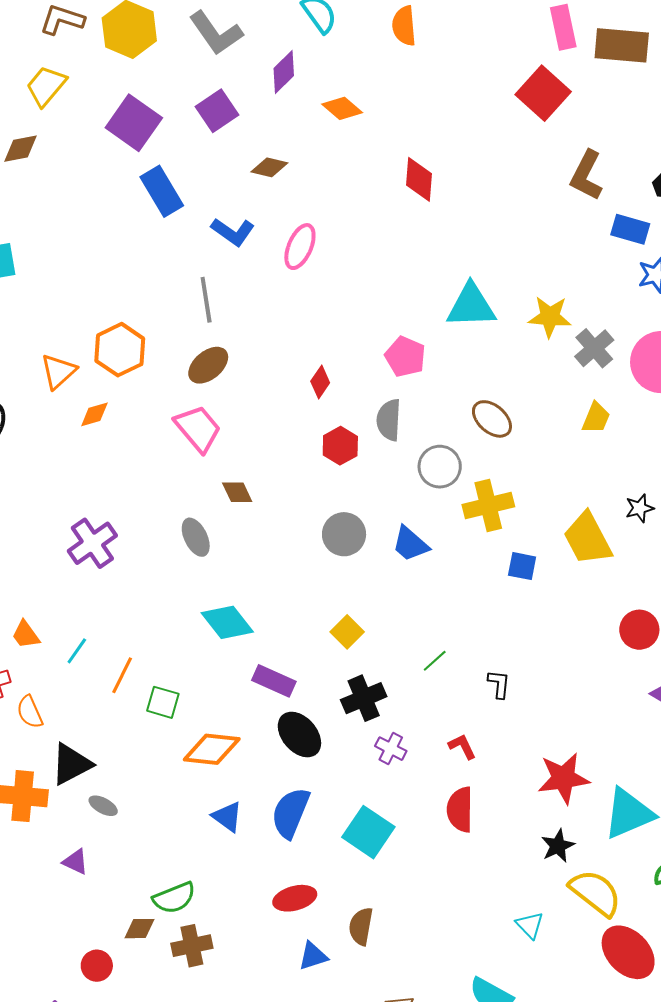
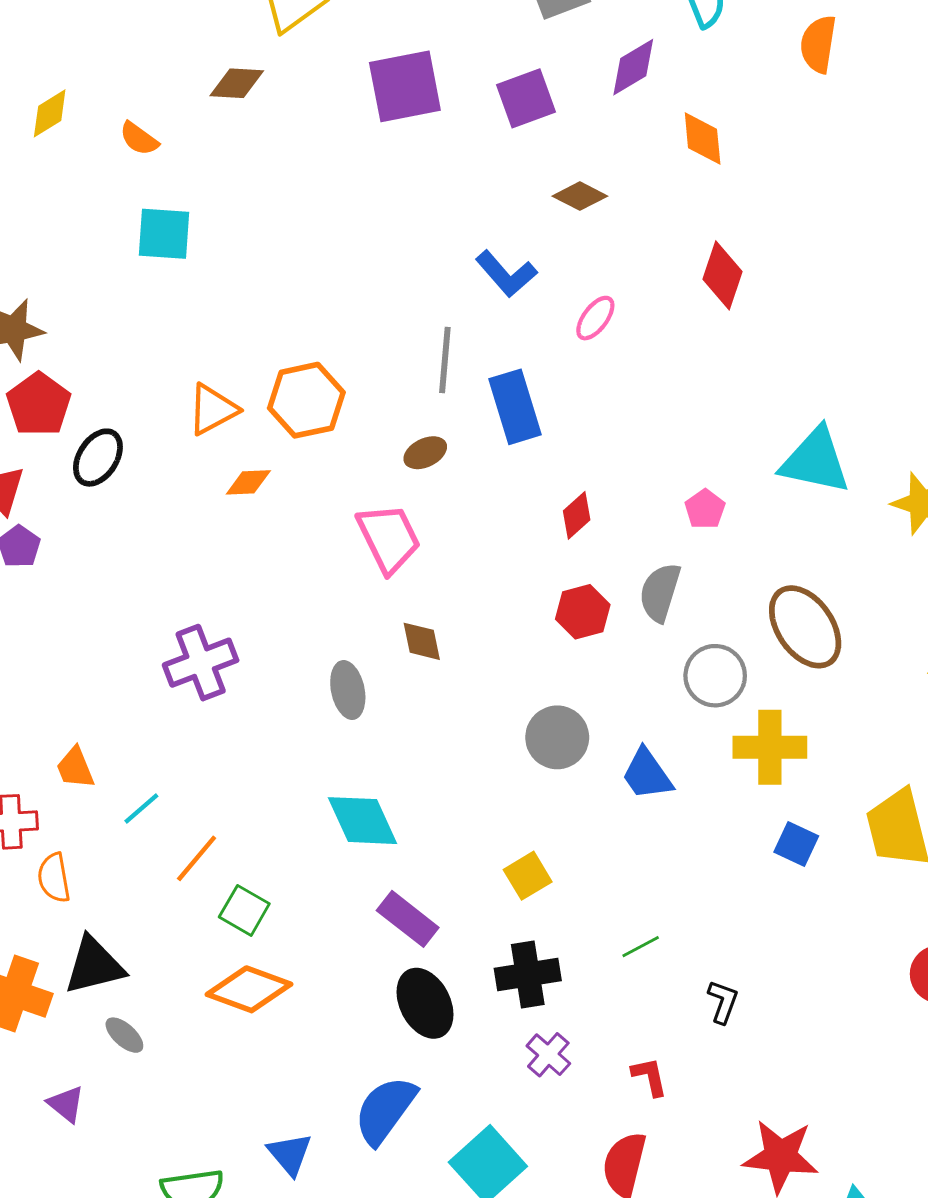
orange diamond: (342, 108) -> (703, 139), turned 30
purple square: (134, 123) -> (405, 86), turned 30
red diamond: (419, 179) -> (723, 275), moved
blue rectangle: (162, 191) -> (515, 407), moved
pink ellipse: (300, 247) -> (595, 318), size x0.7
pink pentagon: (405, 357) -> (705, 509), size x0.7
brown ellipse: (208, 365) -> (425, 453), size x0.7
brown ellipse: (492, 419) -> (805, 627), size x1.4
orange diamond: (212, 749) -> (249, 989), moved
blue triangle: (227, 817) -> (290, 1154), moved

